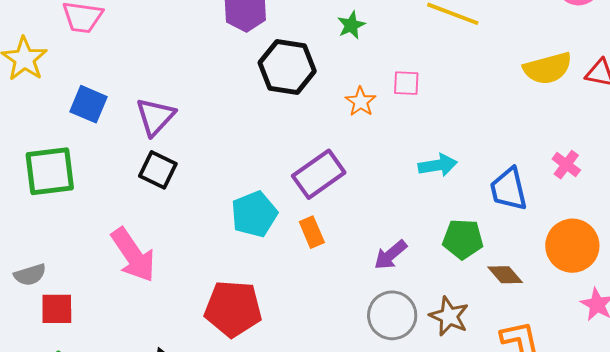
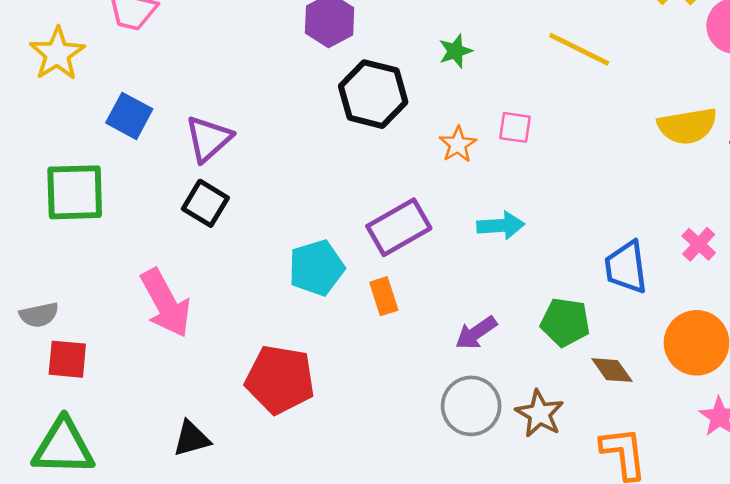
cyan arrow: (438, 165) -> (501, 226), moved

